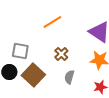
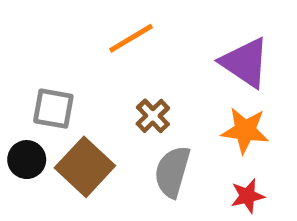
gray semicircle: (69, 77) -> (172, 172), size x1.5

